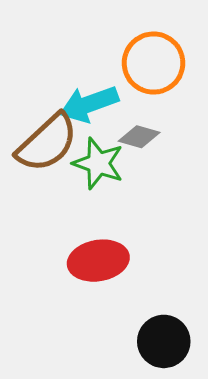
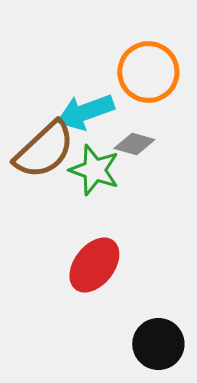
red ellipse: (98, 261) -> (94, 265), turned -42

